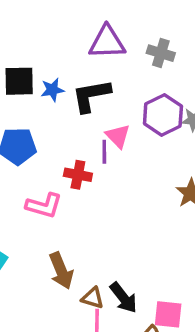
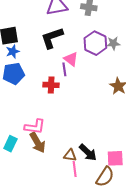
blue star: (52, 90) -> (13, 52), moved
pink L-shape: (44, 206) -> (35, 127), moved
brown arrow: (61, 271) -> (37, 143), moved

